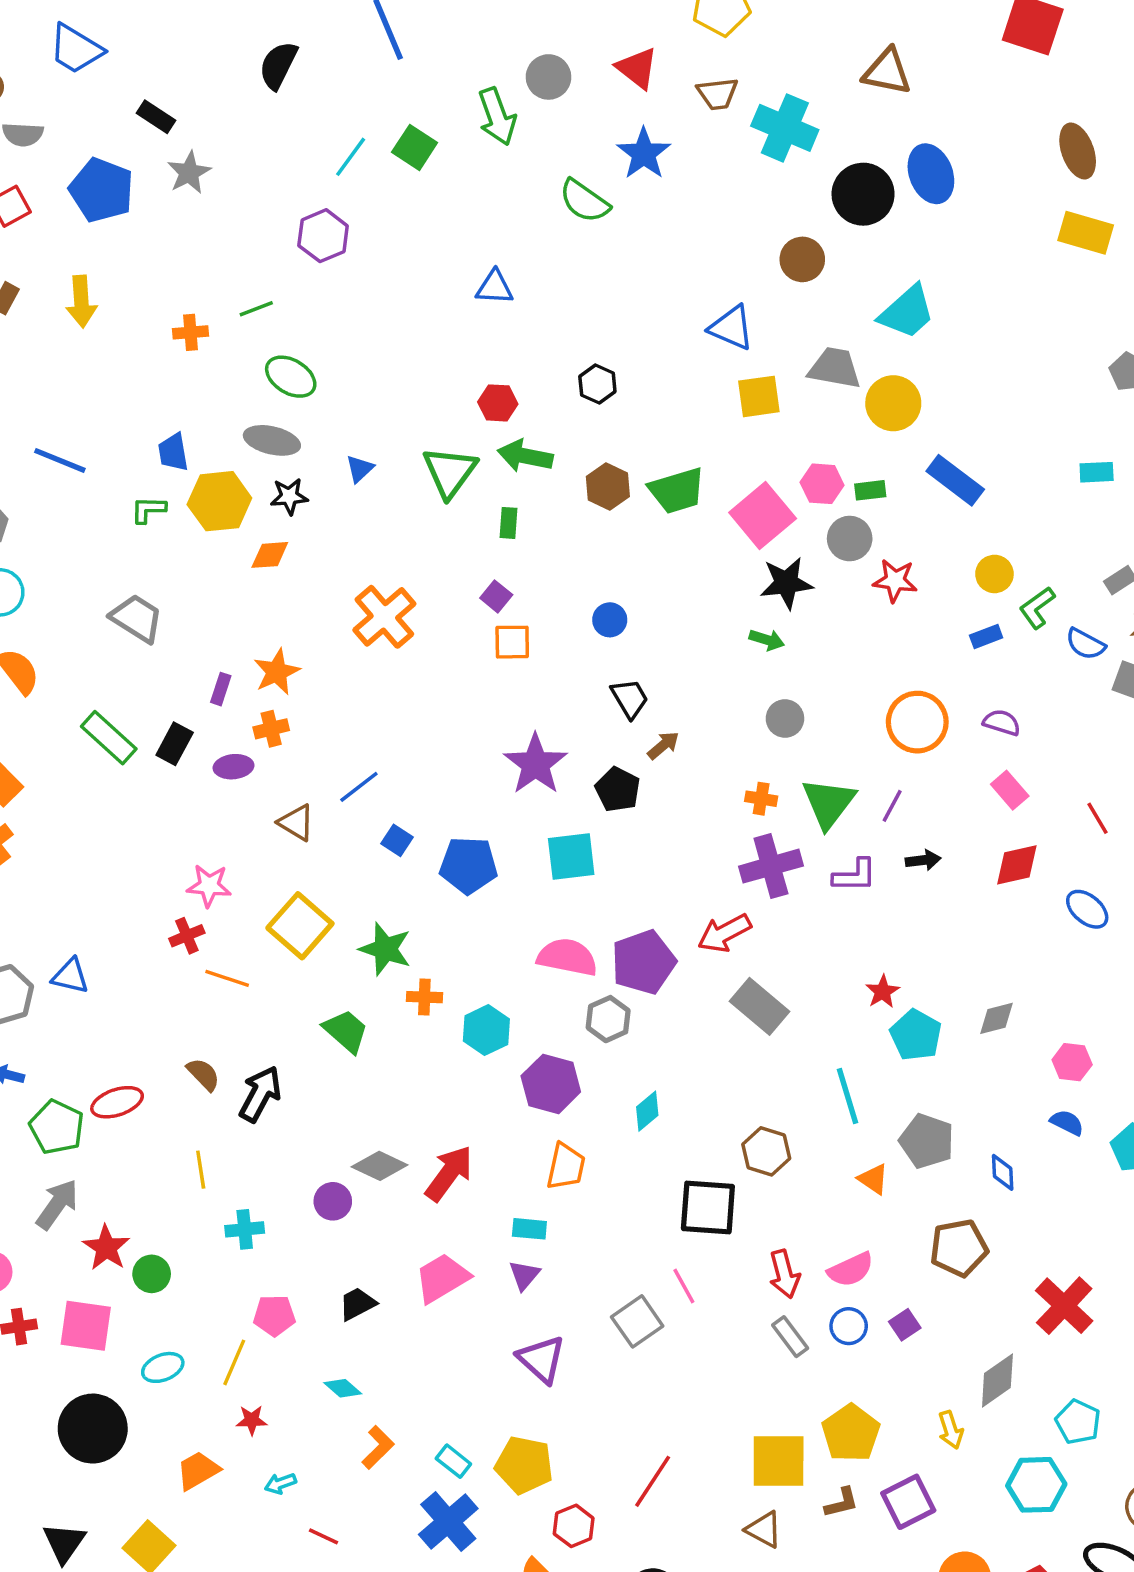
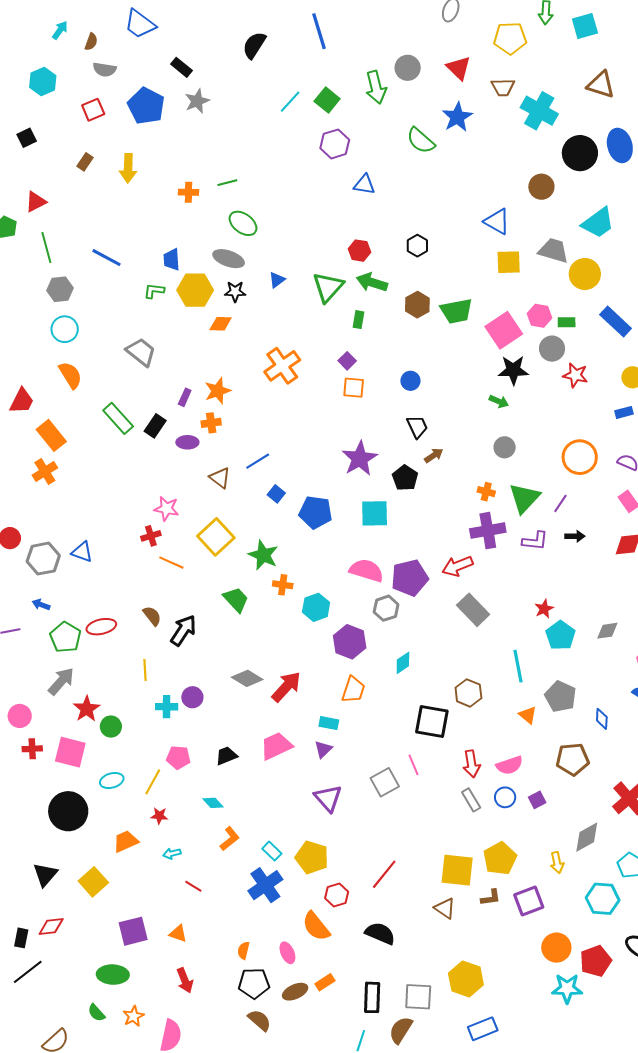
purple hexagon: (323, 236) -> (335, 144), moved
purple circle: (333, 1201) -> (192, 697), moved

